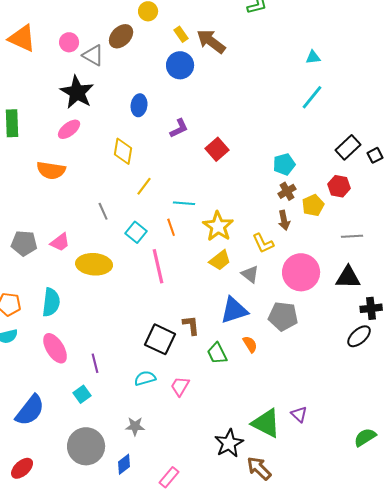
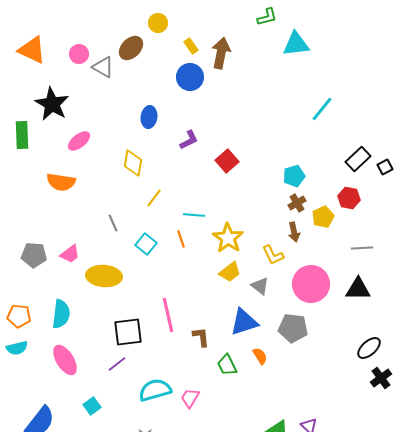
brown arrow: (211, 41) -> (221, 53), turned 64
cyan triangle: (313, 57) -> (296, 44), moved, size x1.8
black star: (77, 92) -> (52, 104), moved
pink line: (158, 266) -> (168, 315), moved
black cross: (371, 308) -> (381, 378), moved, turned -30
black square: (160, 339) -> (128, 332), moved, turned -32
purple line: (95, 363) -> (117, 364), moved, turned 66
cyan semicircle: (145, 378) -> (155, 390), size x1.5

